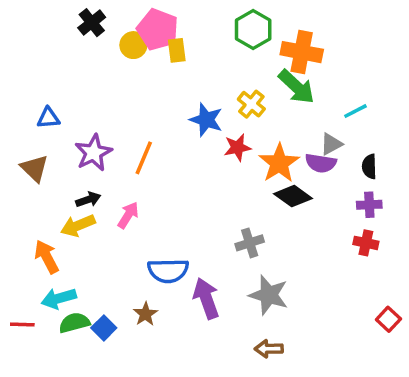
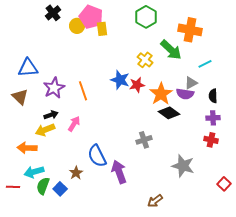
orange cross: (302, 52) -> (190, 30), moved
blue triangle: (48, 118) -> (28, 68), size x1.5
blue star: (206, 120) -> (120, 80), moved
orange line: (144, 158) -> (83, 91), turned -42
orange arrow: (47, 257) -> (27, 148), turned -60
blue semicircle: (168, 271) -> (97, 156), turned 65
gray star: (269, 295) -> (183, 166), moved
brown star: (146, 314) -> (76, 173), moved
green semicircle: (74, 323) -> (43, 186), turned -54
brown arrow: (269, 349) -> (155, 201), turned -35

